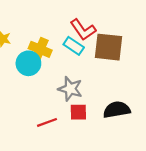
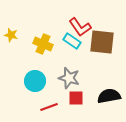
cyan circle: (28, 63) -> (35, 81), moved

